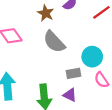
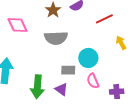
gray semicircle: (54, 42) -> (56, 38), turned -60

